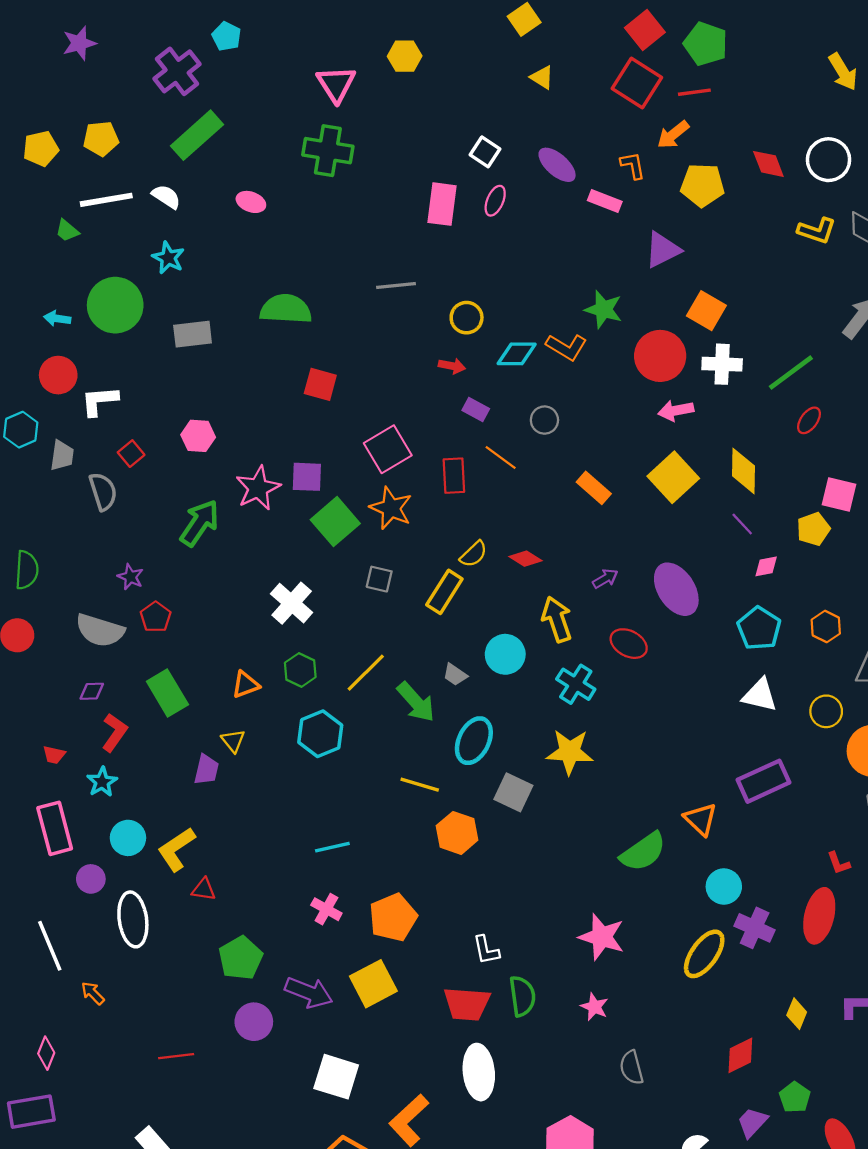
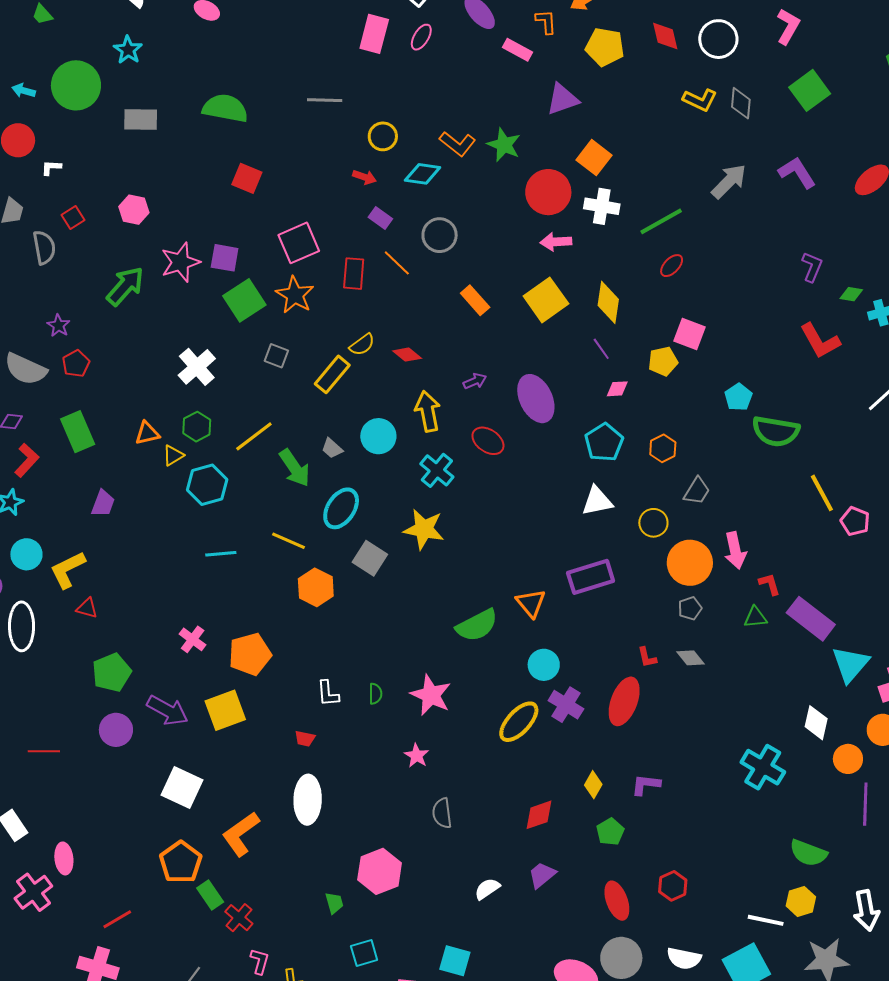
orange L-shape: (566, 347) -> (458, 144), moved
white L-shape: (99, 401) -> (51, 168), size x0.6
gray circle: (544, 420) -> (440, 235), size x1.4
white triangle: (760, 695) -> (597, 501), turned -32
yellow triangle: (233, 741) -> (173, 455), moved, turned 30
cyan line: (332, 847) -> (221, 554), moved
green semicircle: (522, 996) -> (375, 694), moved, size x0.6
red trapezoid: (467, 1004) -> (305, 739), size x0.5
green pentagon: (795, 1097) -> (610, 832), moved

